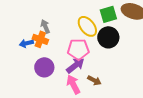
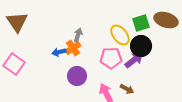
gray arrow: (45, 26) -> (78, 35), turned 40
orange cross: (40, 39) -> (73, 48), turned 35
purple arrow: (75, 65) -> (134, 60), moved

